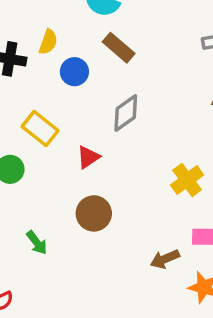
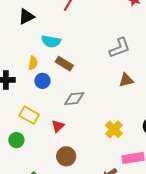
yellow semicircle: (48, 42) -> (33, 63), moved
gray diamond: (126, 113) -> (74, 99), turned 40

